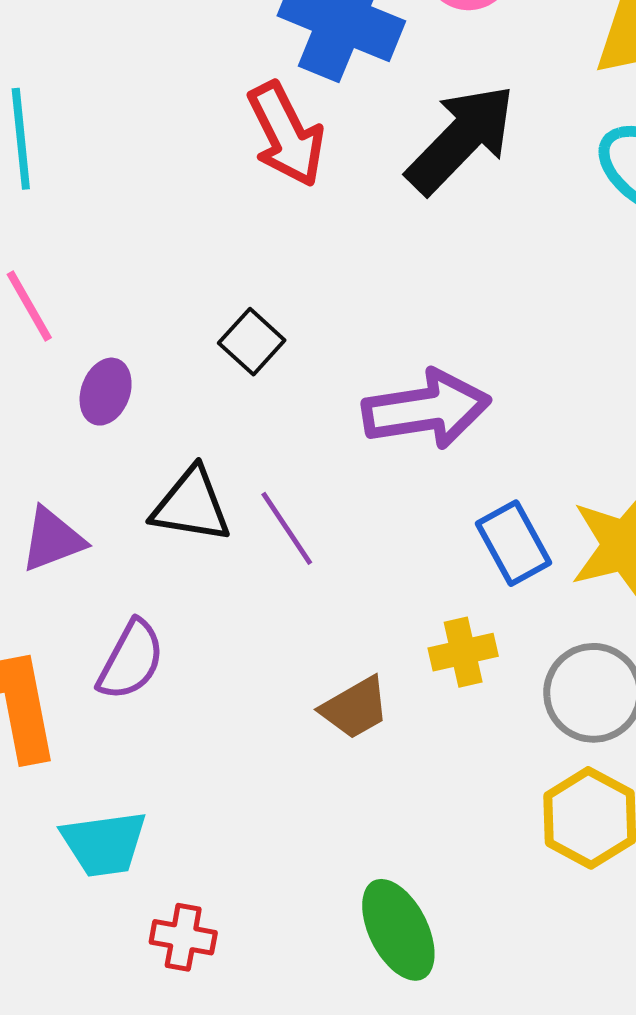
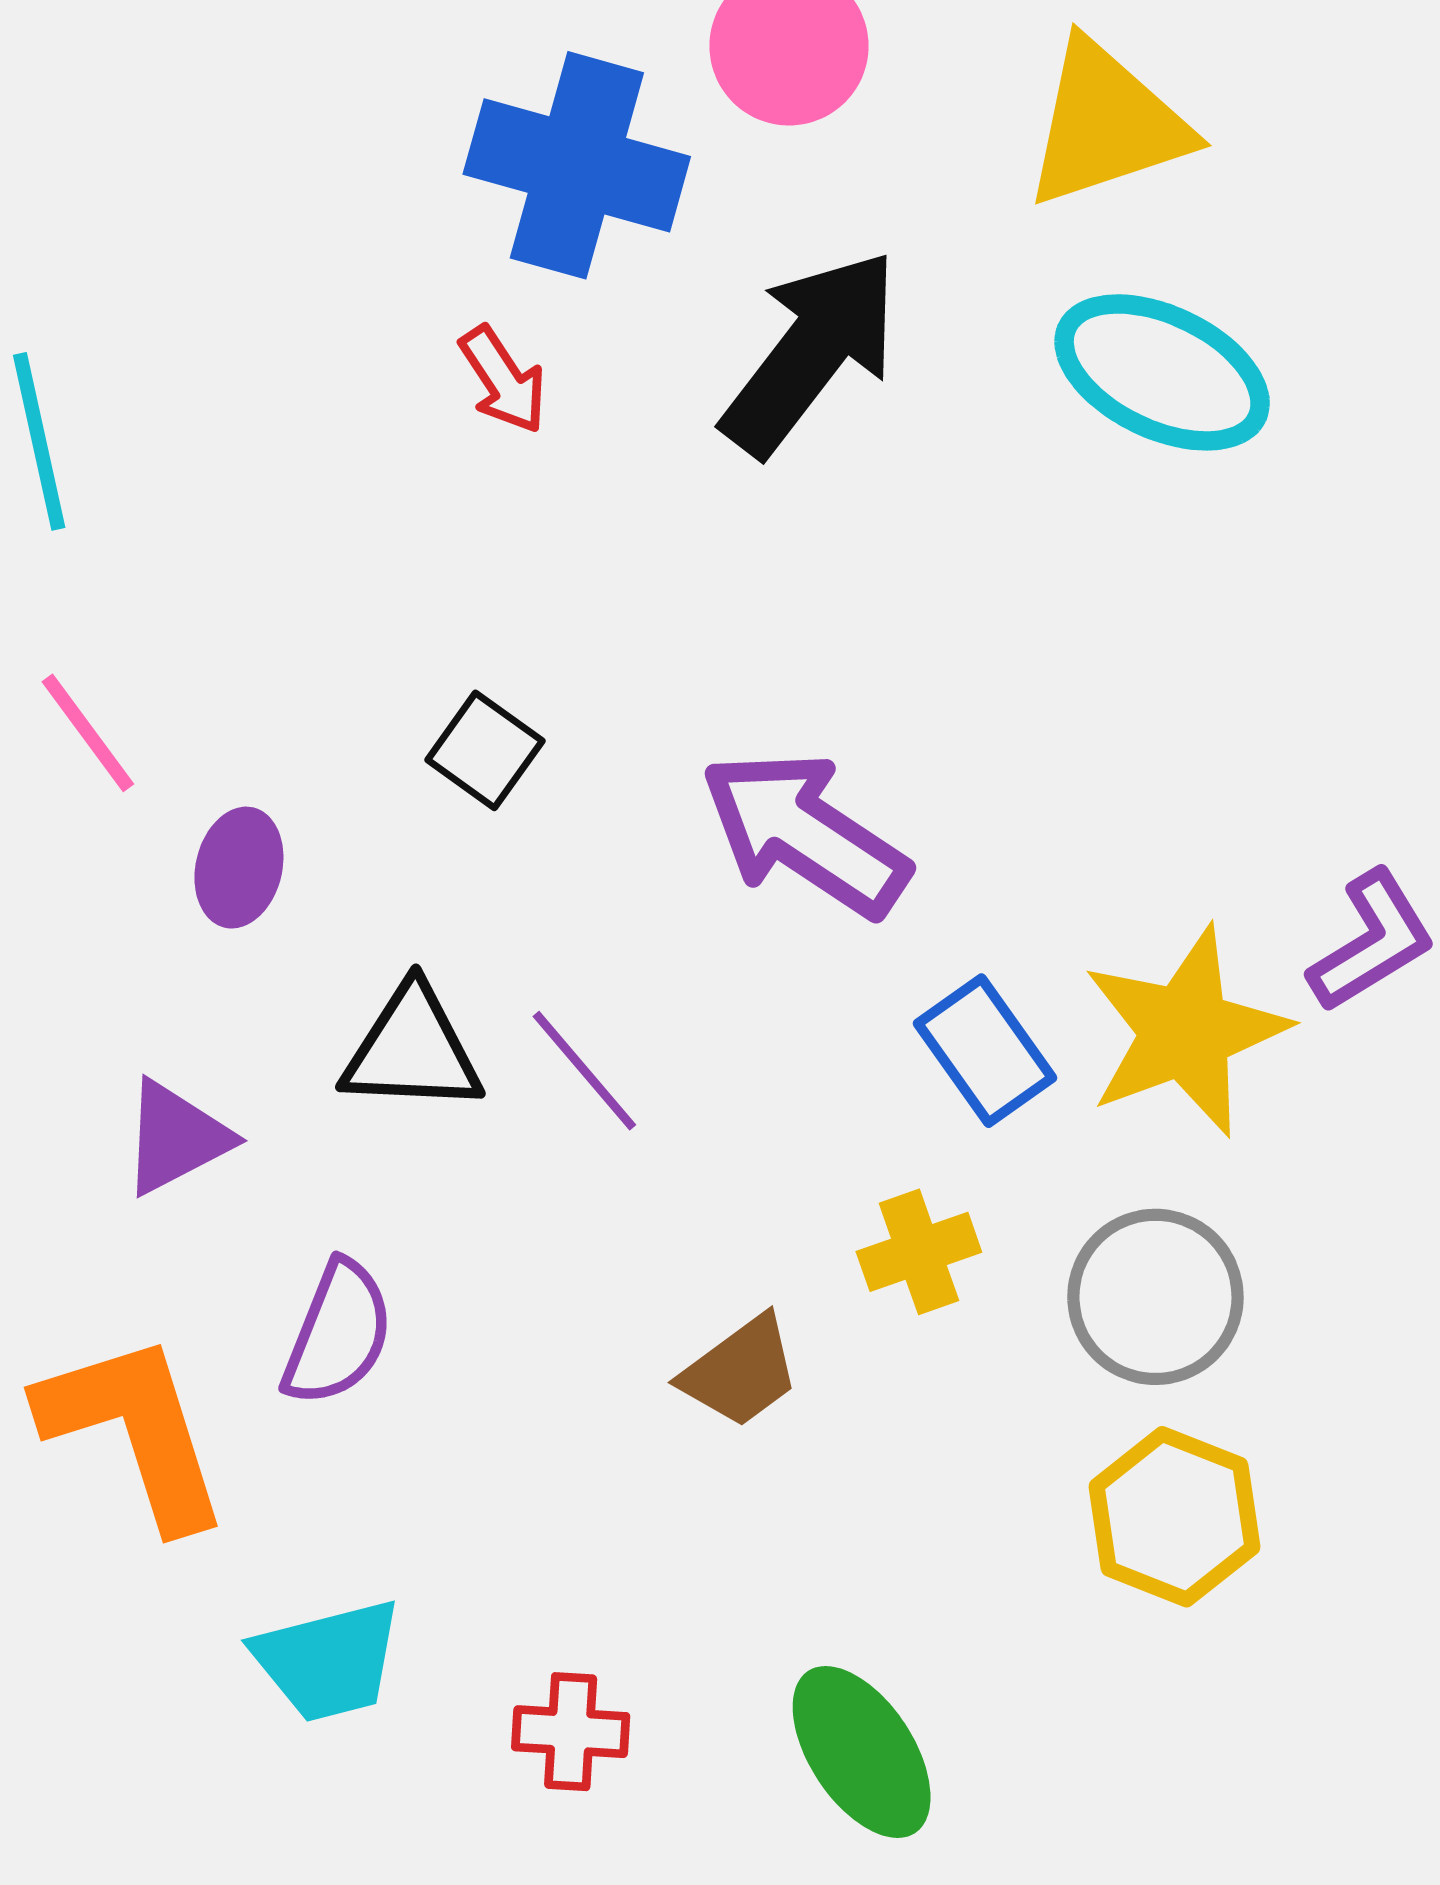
red arrow: (286, 134) -> (503, 380), size x0.6
purple arrow: (426, 409) -> (805, 834), turned -131
red cross: (183, 937) -> (571, 1732), moved

